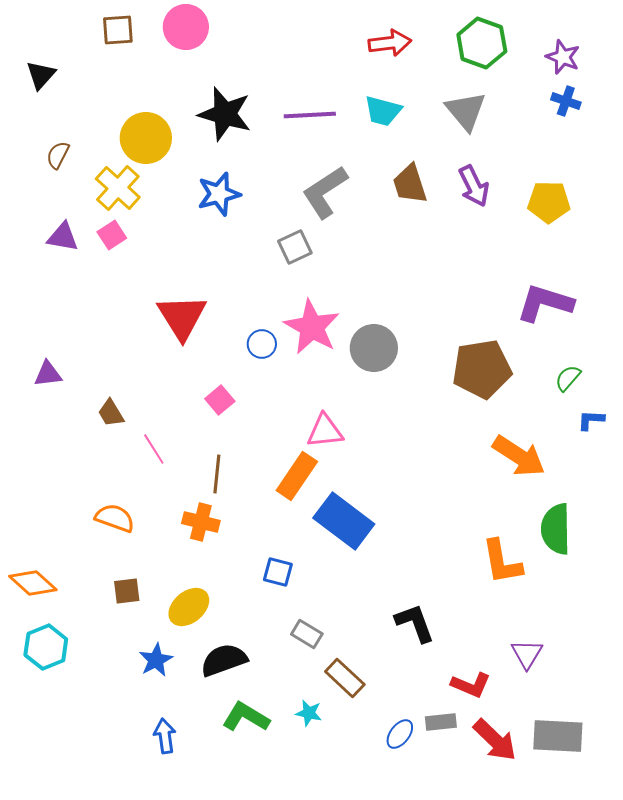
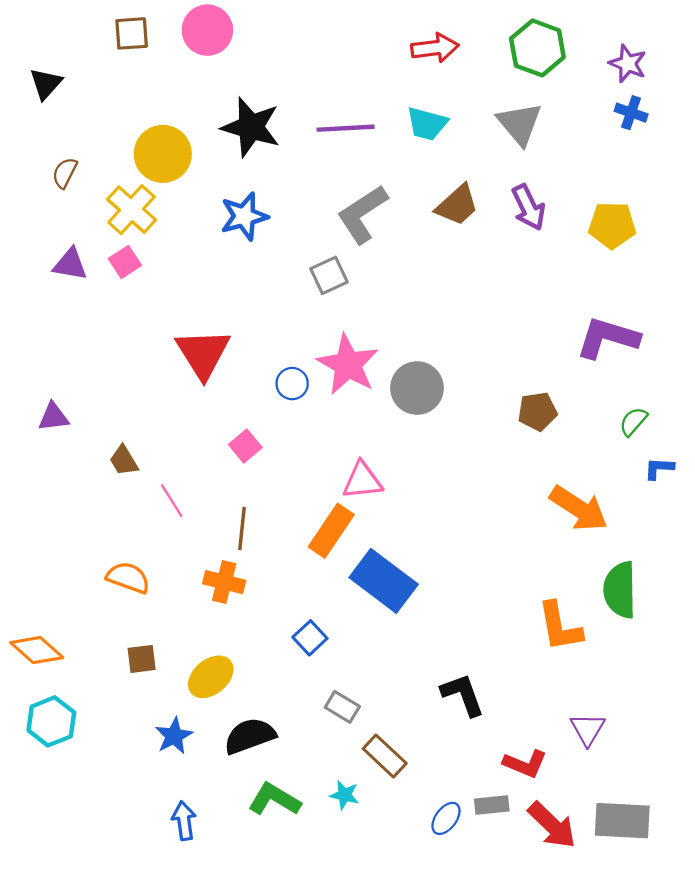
brown trapezoid: (410, 184) -> (457, 205), turned -114
brown pentagon: (482, 369) -> (537, 411), size x0.6
blue square: (278, 572) -> (310, 638), turned 32

